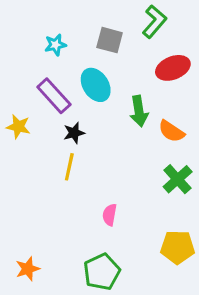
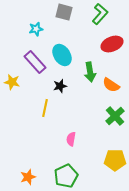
gray square: (110, 40) -> (64, 12), moved
black star: (74, 133) -> (60, 86), moved
orange star: (28, 269) -> (28, 177), moved

